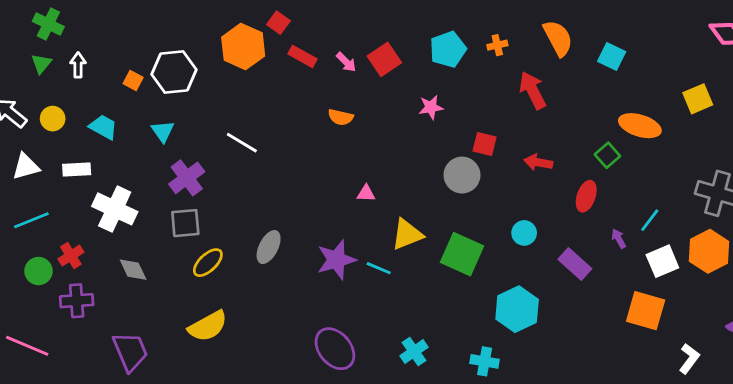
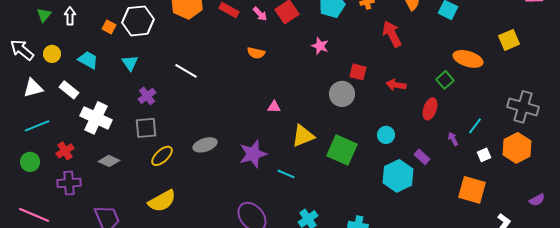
pink star: (431, 107) -> (320, 46), turned 30
white rectangle: (77, 169) -> (69, 90), turned 42
purple cross: (187, 178) -> (147, 96), size x0.7
gray ellipse: (269, 247) -> (205, 145), turned 45
white square: (662, 261) -> (484, 155), size x0.6
purple rectangle: (575, 264) -> (422, 157), size x0.7
cyan line: (379, 268) -> (286, 174), moved
gray diamond: (133, 270) -> (109, 161), turned -40
green circle: (38, 271) -> (30, 162), moved
cyan hexagon: (517, 309) -> (398, 176), moved

